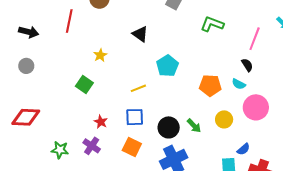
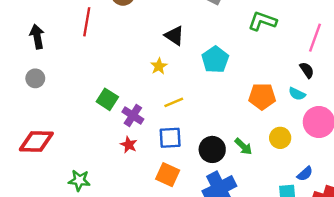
black arrow: (29, 32) -> (37, 37), turned -114
yellow star: (100, 55) -> (159, 66), moved
cyan pentagon: (167, 66) -> (215, 60), moved
purple cross: (92, 146) -> (133, 115), moved

